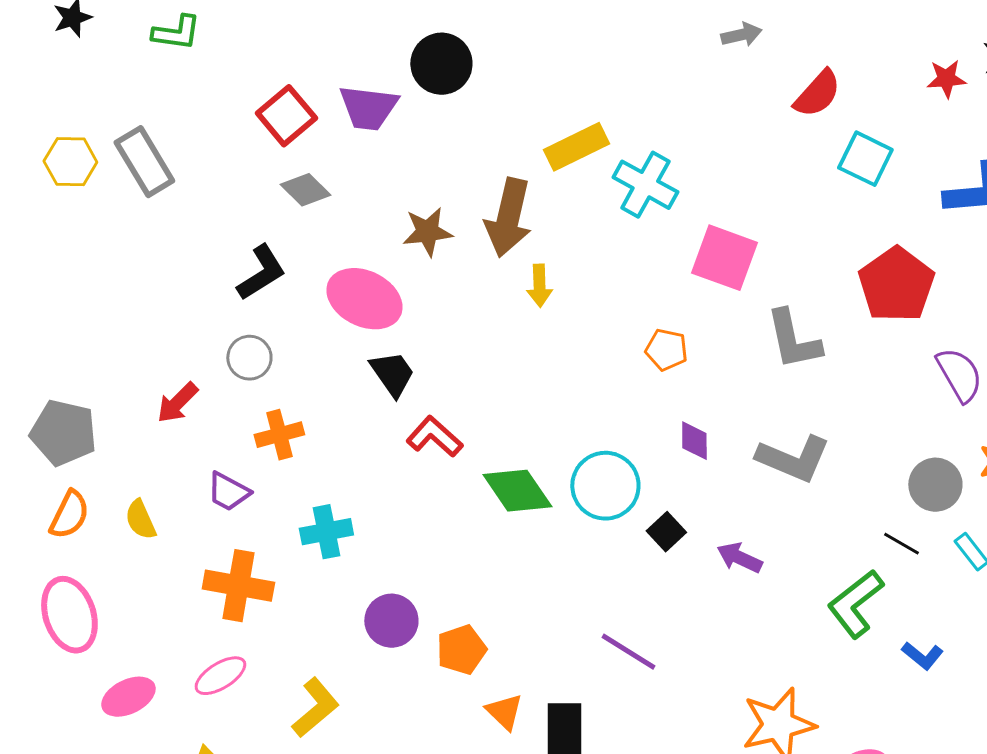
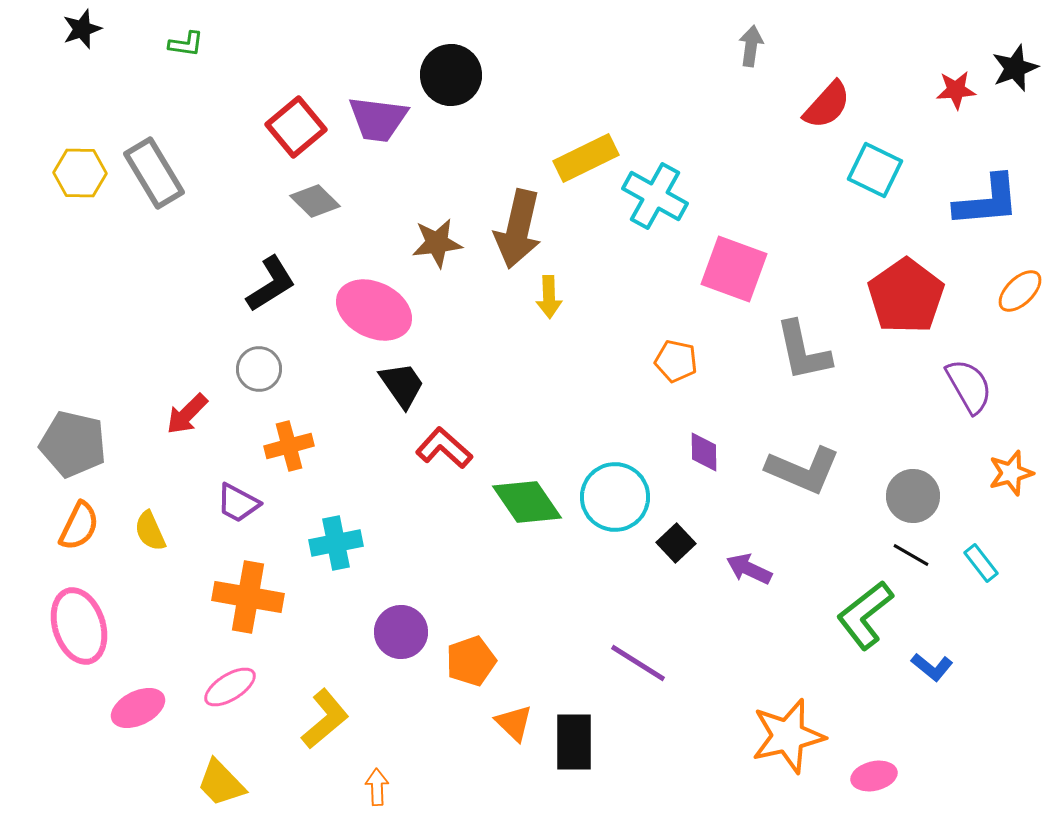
green L-shape: (176, 33) -> (186, 44), size x0.7
gray arrow: (741, 35) -> (751, 46), turned -69
gray circle: (935, 485) -> (913, 496), moved

